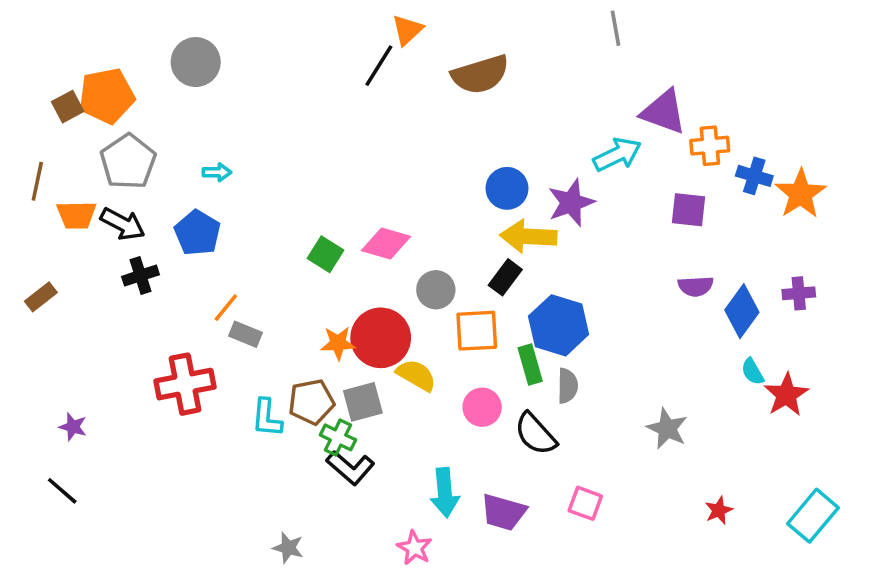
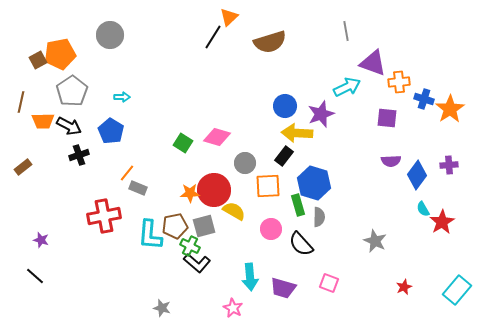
gray line: (616, 28) -> (346, 31), moved
cyan L-shape: (267, 418) -> (150, 235), size x1.4

